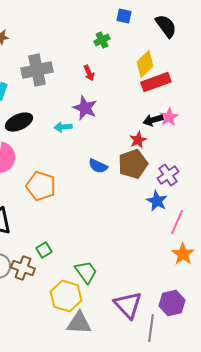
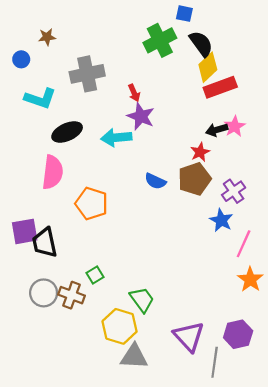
black semicircle: (166, 26) -> (201, 44), moved
green cross: (102, 40) -> (160, 40), size x1.8
red arrow: (89, 73) -> (134, 93), moved
cyan arrow: (63, 127) -> (116, 138), size x1.5

